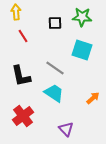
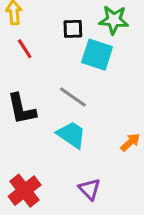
cyan square: (82, 50) -> (97, 55), moved
red cross: (23, 116) -> (25, 191), moved

